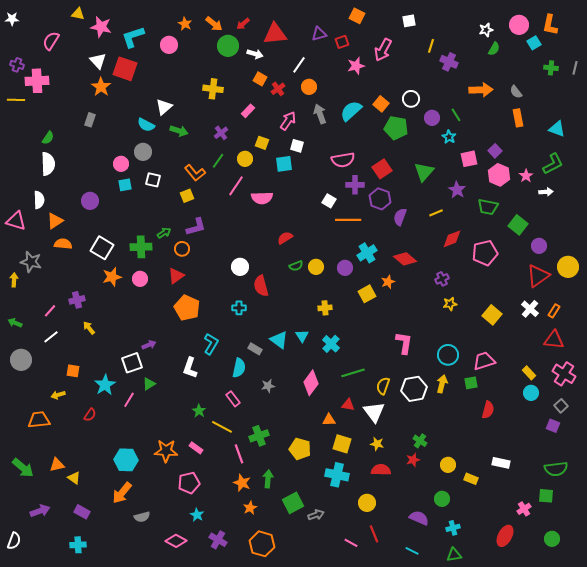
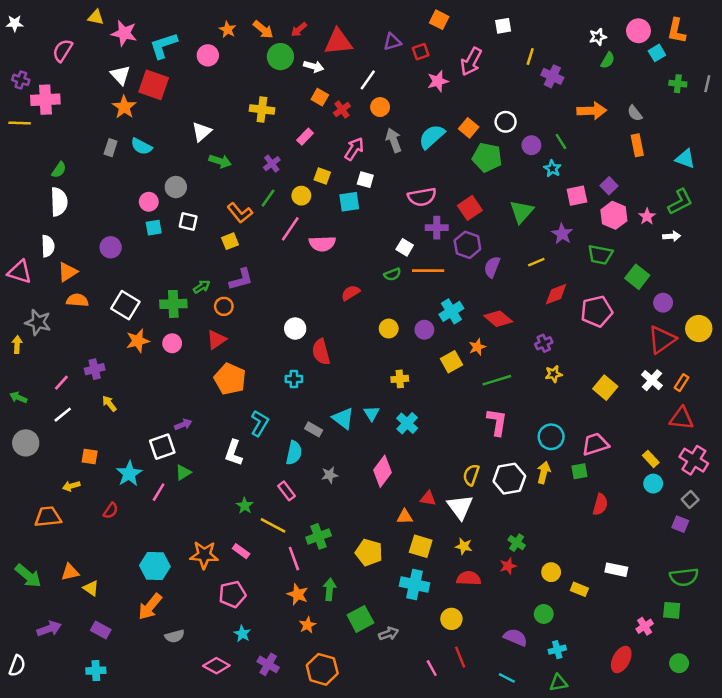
cyan semicircle: (146, 125) -> (141, 146), moved
green semicircle: (296, 266) -> (392, 274), moved
green line: (353, 373) -> (497, 380), moved
pink line: (351, 543) -> (432, 668), turned 32

